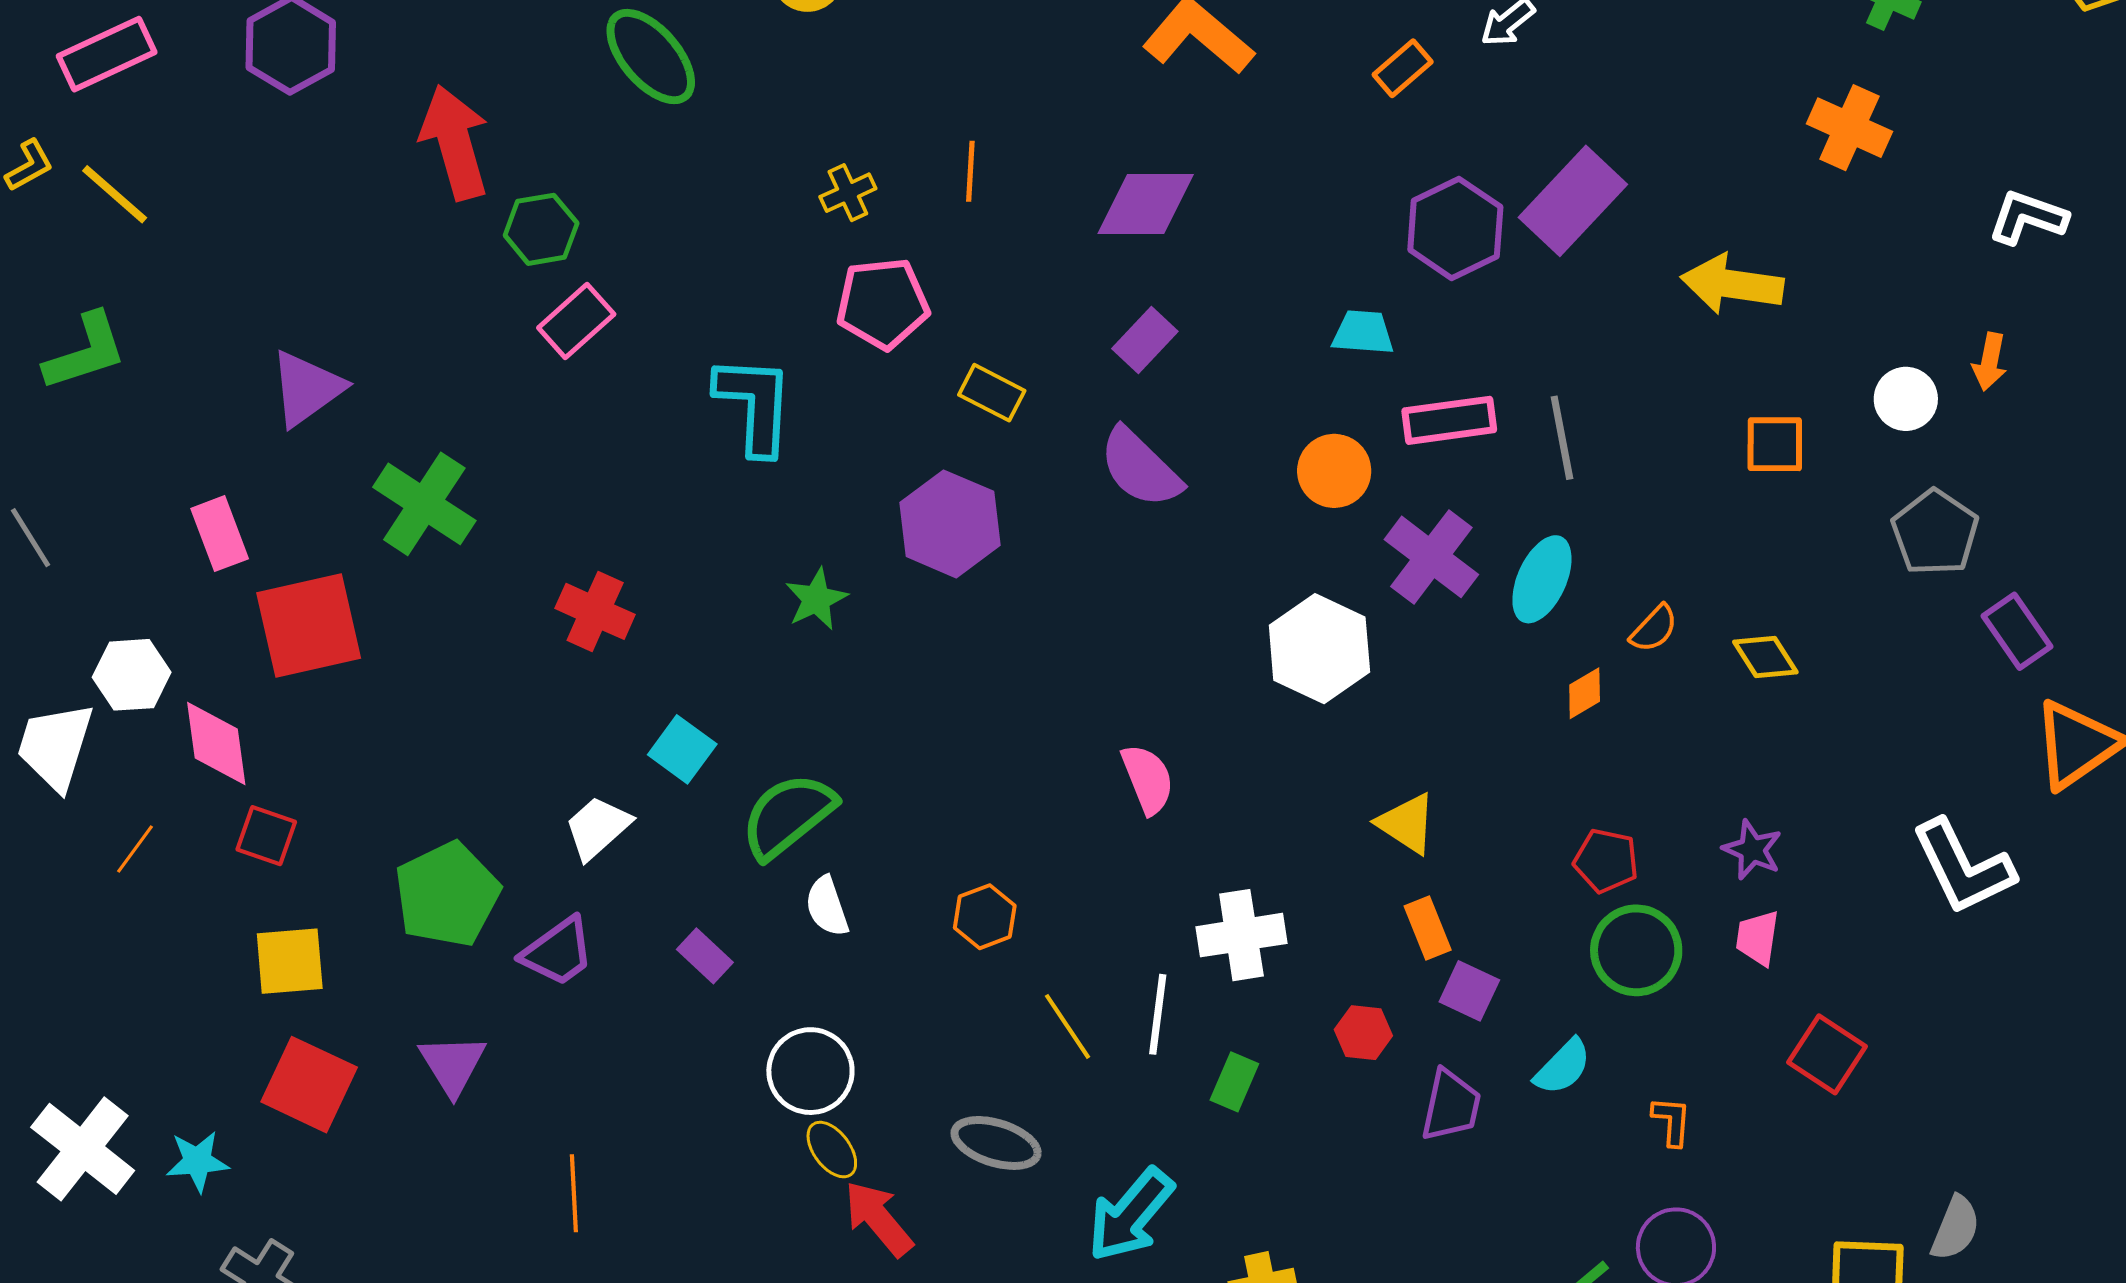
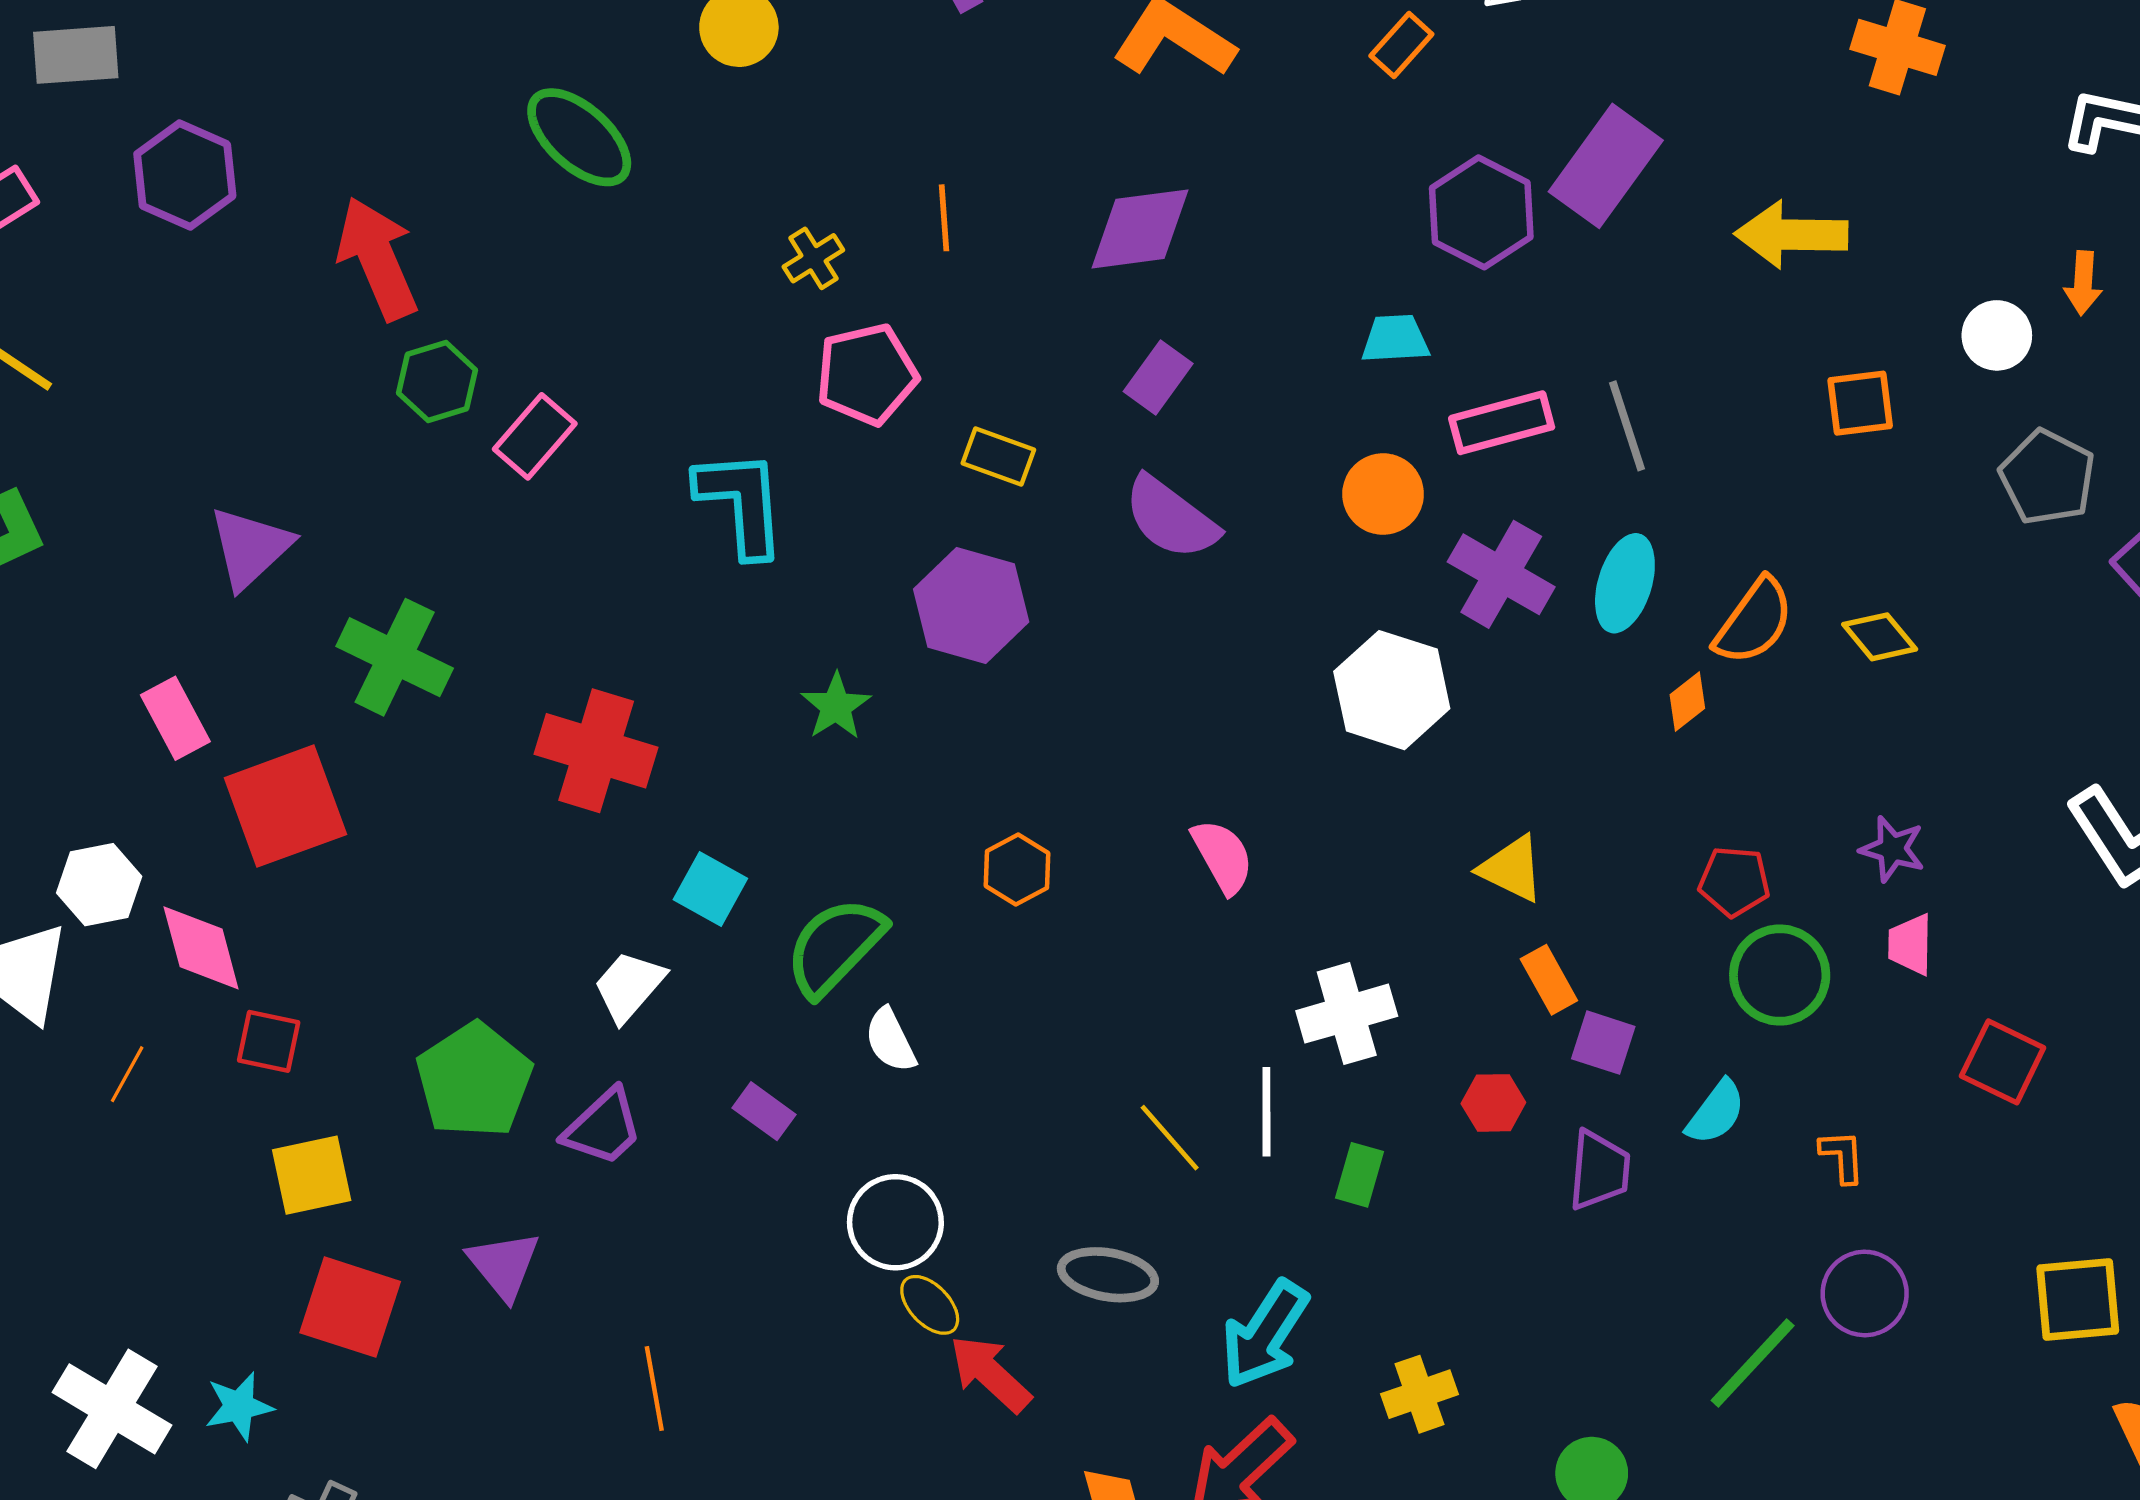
green hexagon: (541, 229) -> (437, 382), moved
red cross: (595, 611) -> (596, 751), size x1.4
orange semicircle: (1654, 629) -> (1754, 621), size x1.6
orange hexagon: (985, 917) -> (1017, 870), moved

